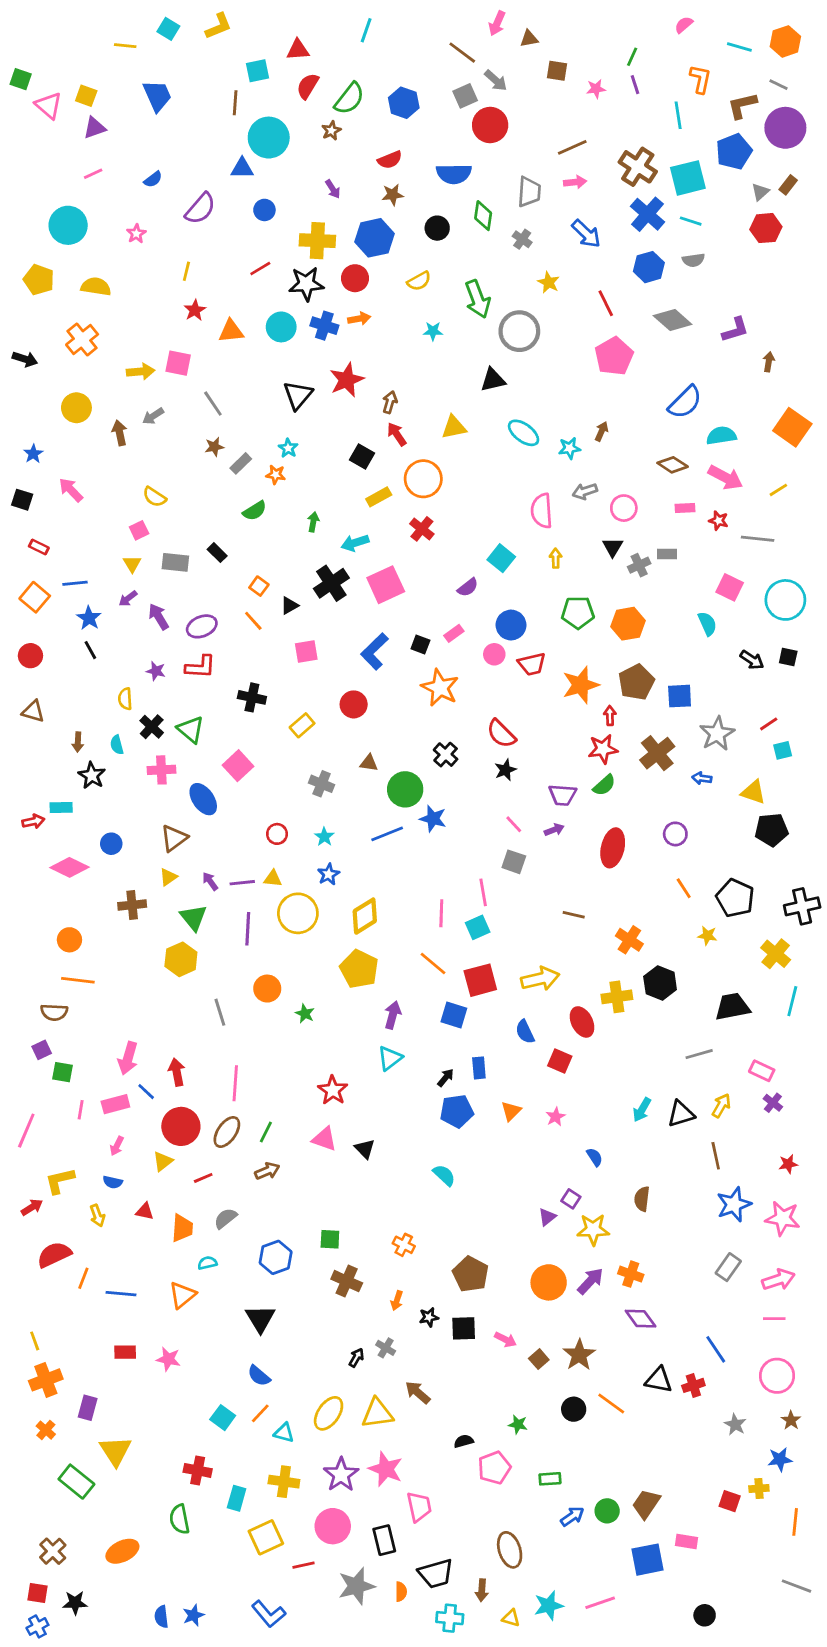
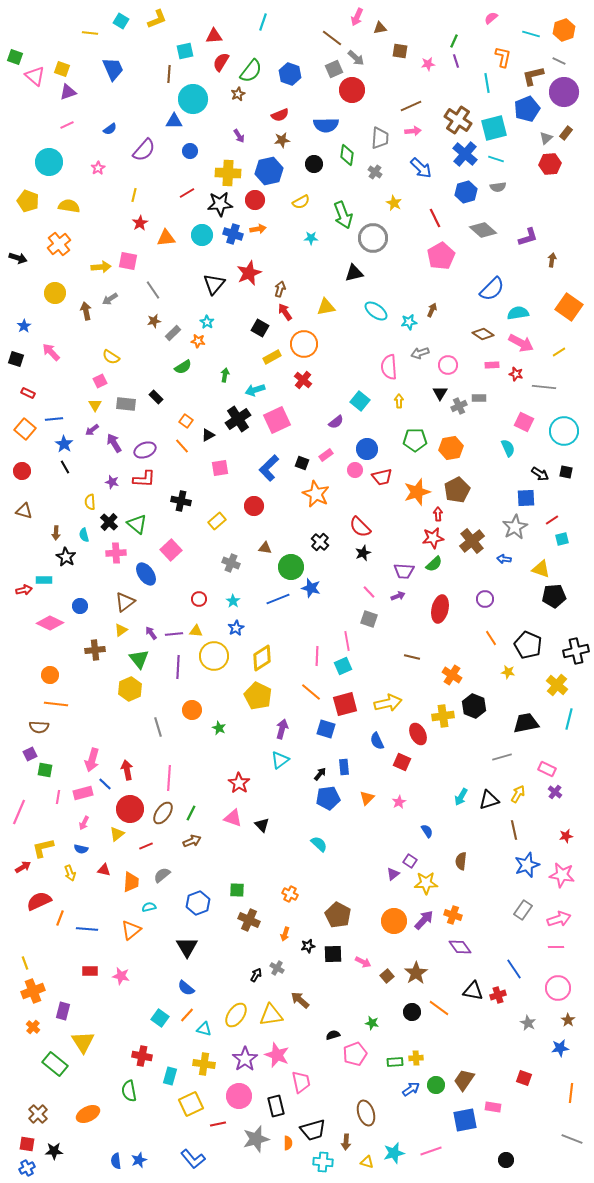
blue square: (680, 696) -> (526, 498), moved
yellow cross: (759, 1489) -> (416, 1058), moved

